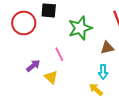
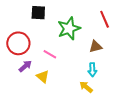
red circle: (24, 23) -> (18, 43), moved
pink line: (59, 54) -> (50, 54), turned -32

